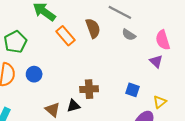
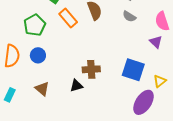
green pentagon: (15, 42) -> (35, 25), moved
blue square: (133, 90) -> (133, 70), size x1.6
brown triangle: (52, 110) -> (42, 89), moved

